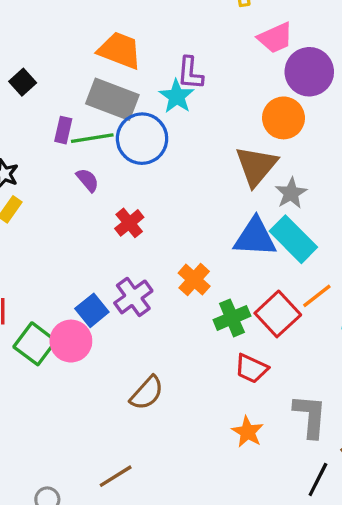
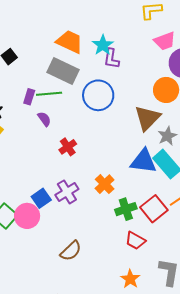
cyan star: (177, 96) -> (103, 45), moved
purple rectangle: (63, 130) -> (29, 97), moved
blue circle: (142, 139) -> (98, 95), moved

